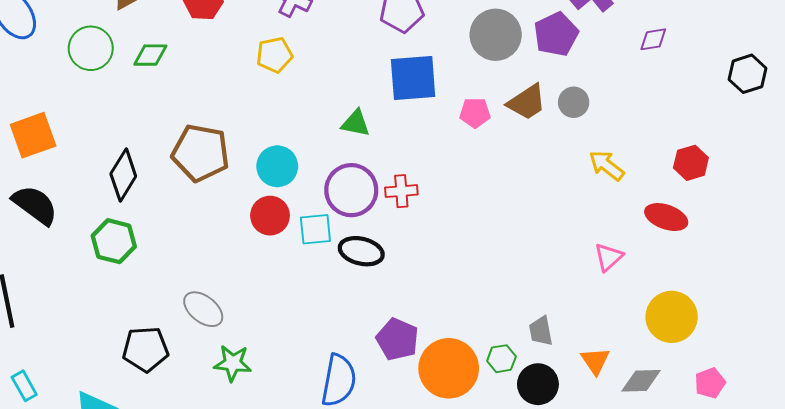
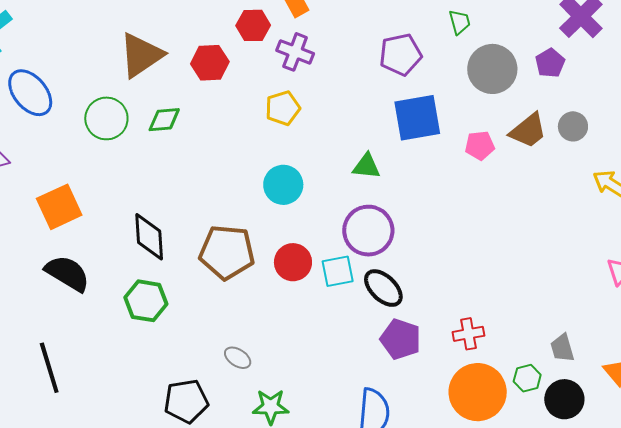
purple pentagon: (556, 34) -> (550, 63), size x0.7
brown pentagon: (201, 153) -> (227, 252), moved
cyan circle: (277, 166) -> (283, 185), moved
black diamond: (123, 175) -> (149, 237), turned -30
red cross: (401, 191) -> (468, 334), moved
black ellipse: (361, 251) -> (383, 288), turned 36
gray ellipse: (203, 309) -> (238, 358), size x0.7
purple pentagon: (397, 339) -> (401, 339), moved

